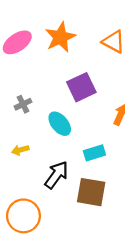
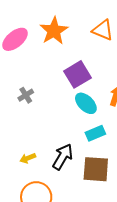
cyan ellipse: (60, 124) -> (86, 103), moved
yellow arrow: (20, 150) -> (28, 158), moved

